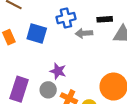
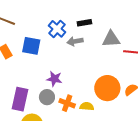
blue cross: (66, 18) -> (57, 29), turned -30
black rectangle: (105, 19) -> (84, 23), moved

